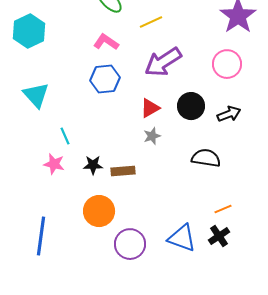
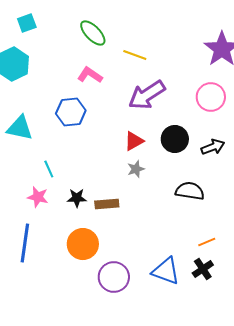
yellow line: (151, 22) -> (135, 55), turned 45
blue hexagon: (105, 79) -> (71, 112), moved
cyan triangle: (36, 95) -> (20, 128), turned -36
blue line: (41, 236) -> (25, 243), moved

